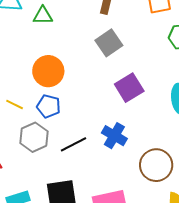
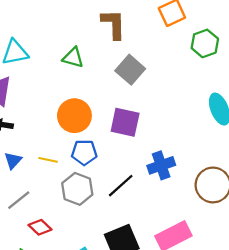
green triangle: (43, 16) -> (73, 58), moved, turned 30
purple square: (129, 88) -> (125, 122), moved, turned -32
blue cross: (114, 136) -> (161, 165), turned -35

